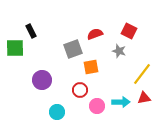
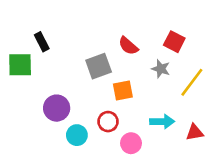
red semicircle: (95, 34) -> (128, 46), turned -119
yellow line: (142, 74) -> (192, 82), moved
cyan arrow: (121, 102) -> (162, 122), moved
cyan circle: (57, 112) -> (77, 135), moved

